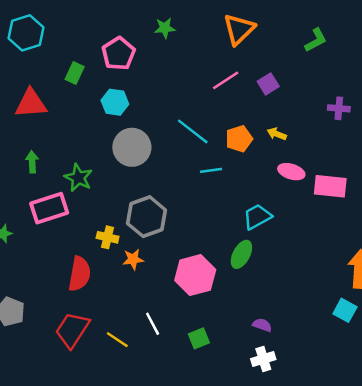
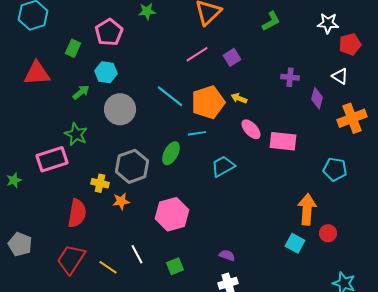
orange pentagon: (239, 139) -> (208, 102), size x1.5
green arrow: (32, 162) -> (81, 92), moved, turned 54
cyan line: (211, 170) -> (197, 133), moved
pink ellipse: (291, 172) -> (251, 129), turned 30
green ellipse: (241, 254) -> (171, 153), moved

